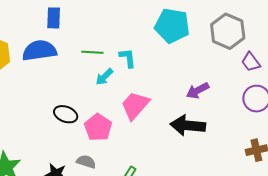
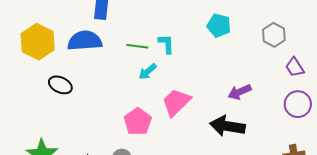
cyan pentagon: (172, 26) -> (219, 25), size x0.7
gray hexagon: (228, 31) -> (274, 35), size x0.7
cyan L-shape: (128, 58) -> (166, 44), moved
black ellipse: (66, 114) -> (60, 85), moved

